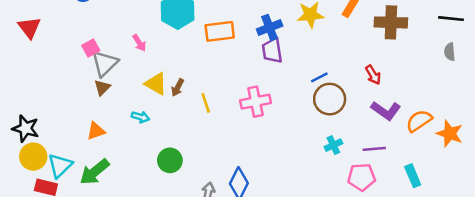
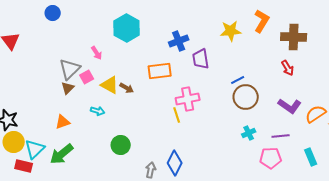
blue cross: (270, 28) -> (179, 41), moved
orange rectangle: (220, 31) -> (160, 71), moved
pink square: (91, 48) -> (87, 77), moved
red arrow: (373, 75) -> (288, 68), moved
brown arrow: (178, 88) -> (127, 88), turned -88
yellow line: (206, 103) -> (177, 115), moved

